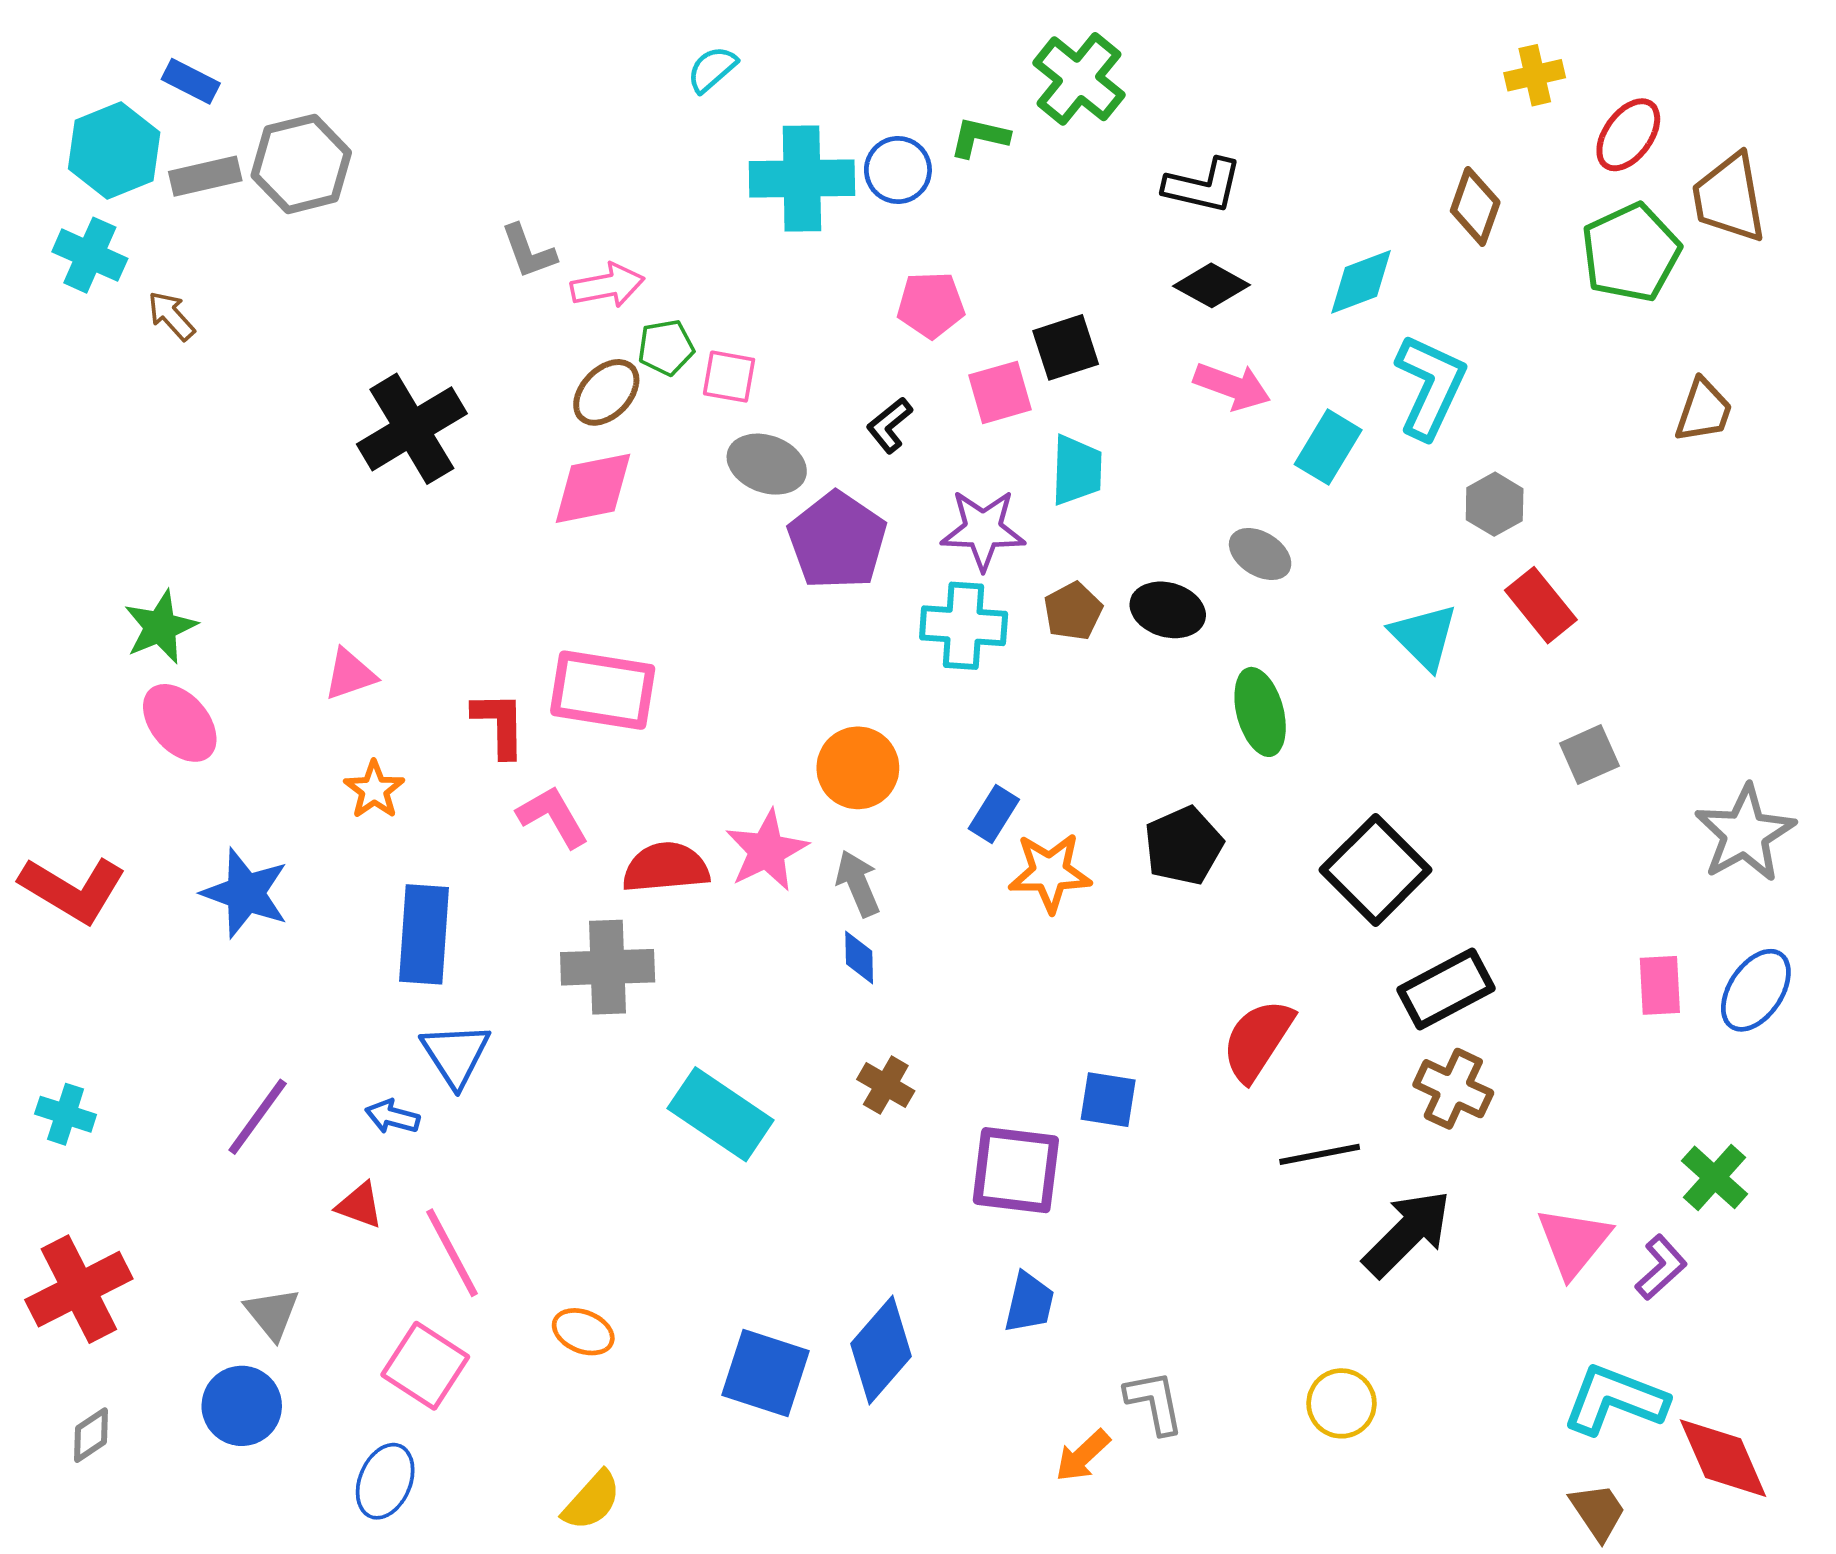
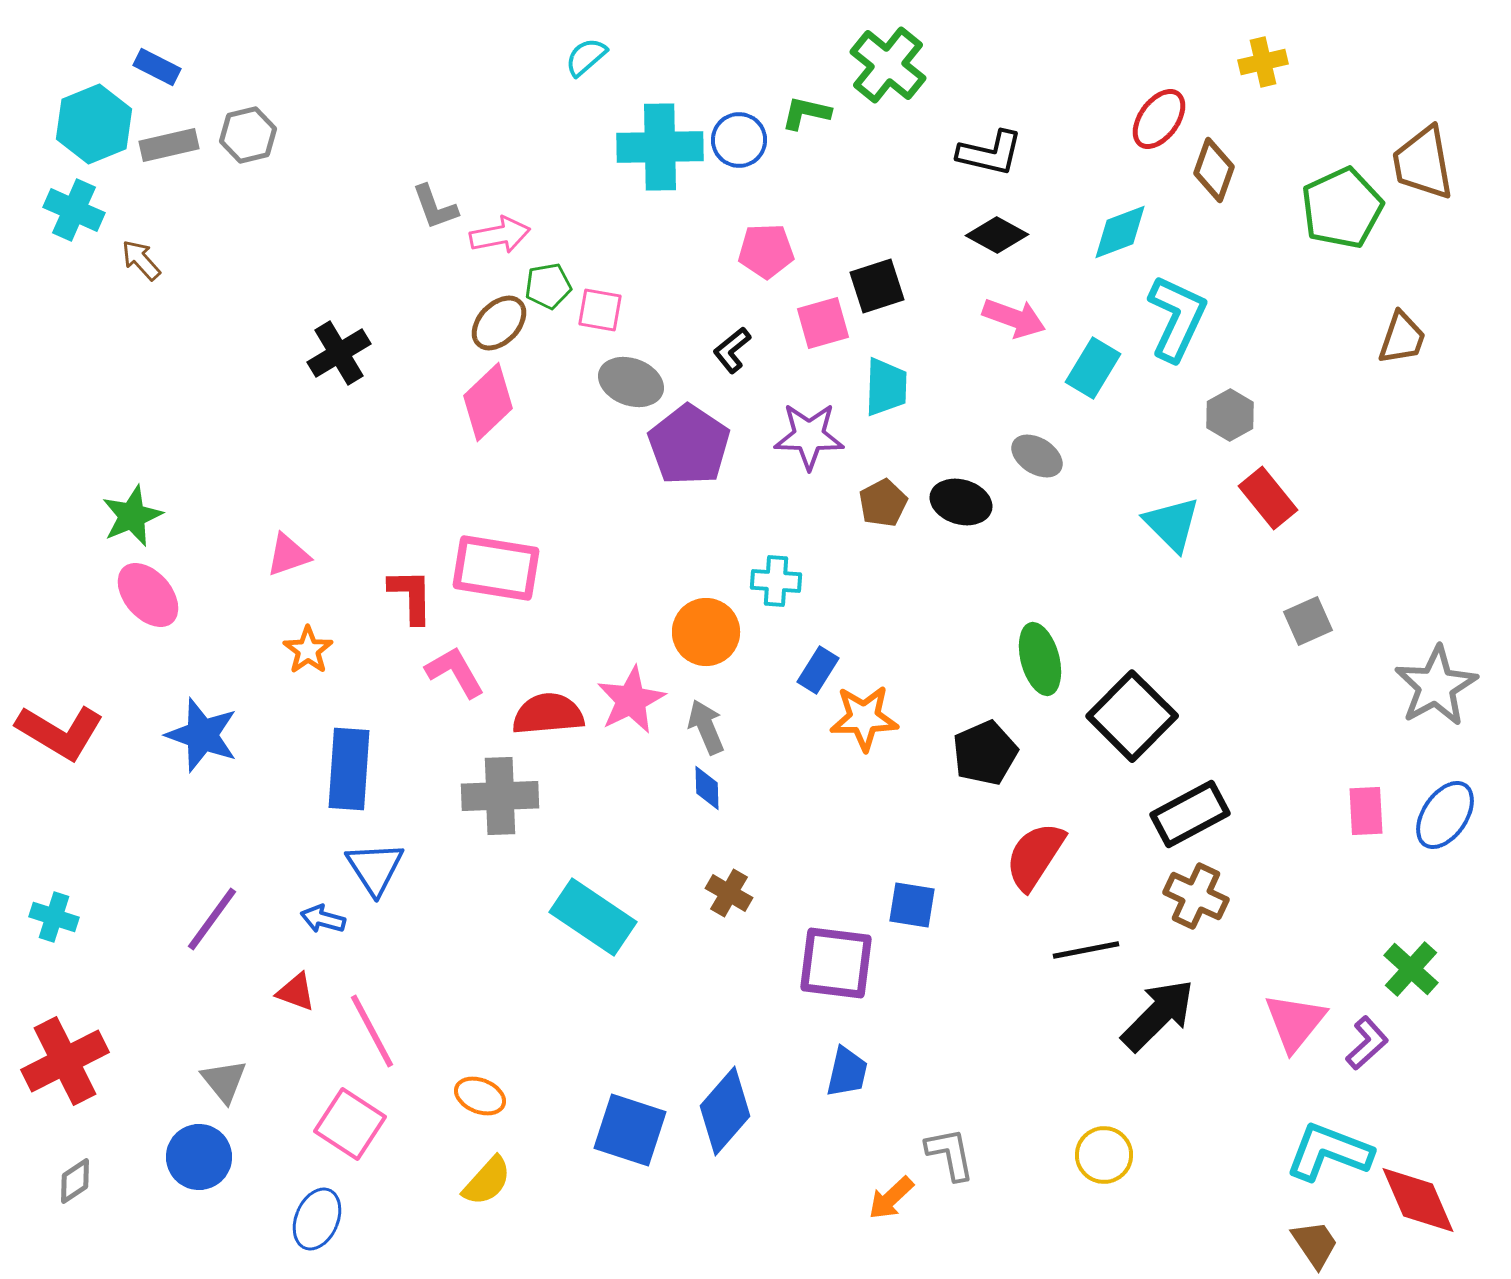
red ellipse: (1628, 135) -> (1159, 119), moved
gray hexagon: (301, 164) -> (248, 135), size x0.7
black cross: (412, 429) -> (339, 353), size x0.7
pink diamond: (593, 488) -> (488, 402), turned -32
cyan cross: (964, 626) -> (776, 581), moved, size x0.7
green ellipse: (1260, 712) -> (1040, 659), moved
black pentagon: (1184, 846) -> (985, 753), moved
yellow semicircle: (592, 1501) -> (487, 1181), moved

